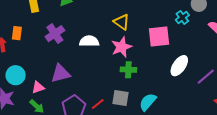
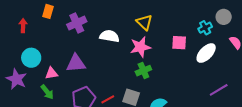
orange rectangle: (17, 33) -> (48, 11), moved
pink square: (159, 36) -> (179, 43), size x0.7
white ellipse: (179, 66) -> (206, 53), moved
green cross: (128, 70) -> (143, 71), turned -35

